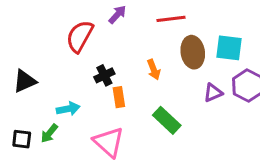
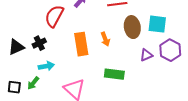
black cross: (104, 75) -> (39, 43), moved
orange rectangle: (119, 97) -> (81, 44), moved, size x1.6
green rectangle: (167, 120) -> (114, 74), turned -36

